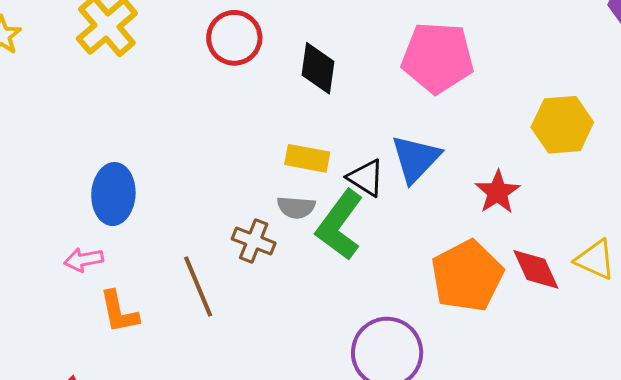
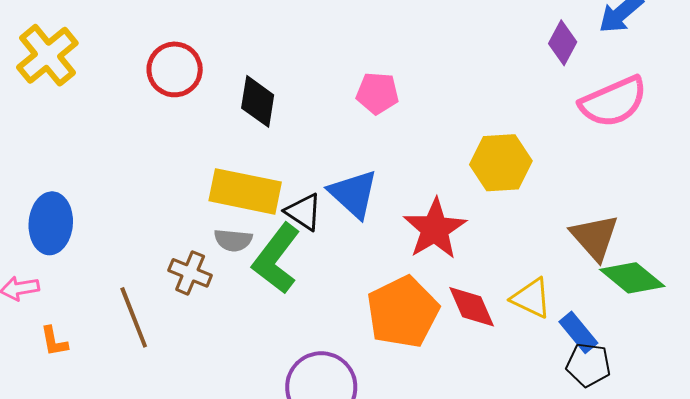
pink pentagon: (438, 58) -> (377, 93), size x0.6
yellow rectangle: (307, 158) -> (245, 191), size x1.6
blue triangle: (416, 159) -> (354, 194), turned -32
red star: (498, 192) -> (435, 229), size x1.4
orange L-shape: (119, 312) -> (54, 341), size x0.7

